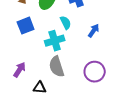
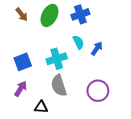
cyan semicircle: (66, 23) -> (78, 42), moved
blue square: (26, 26) -> (23, 62), moved

